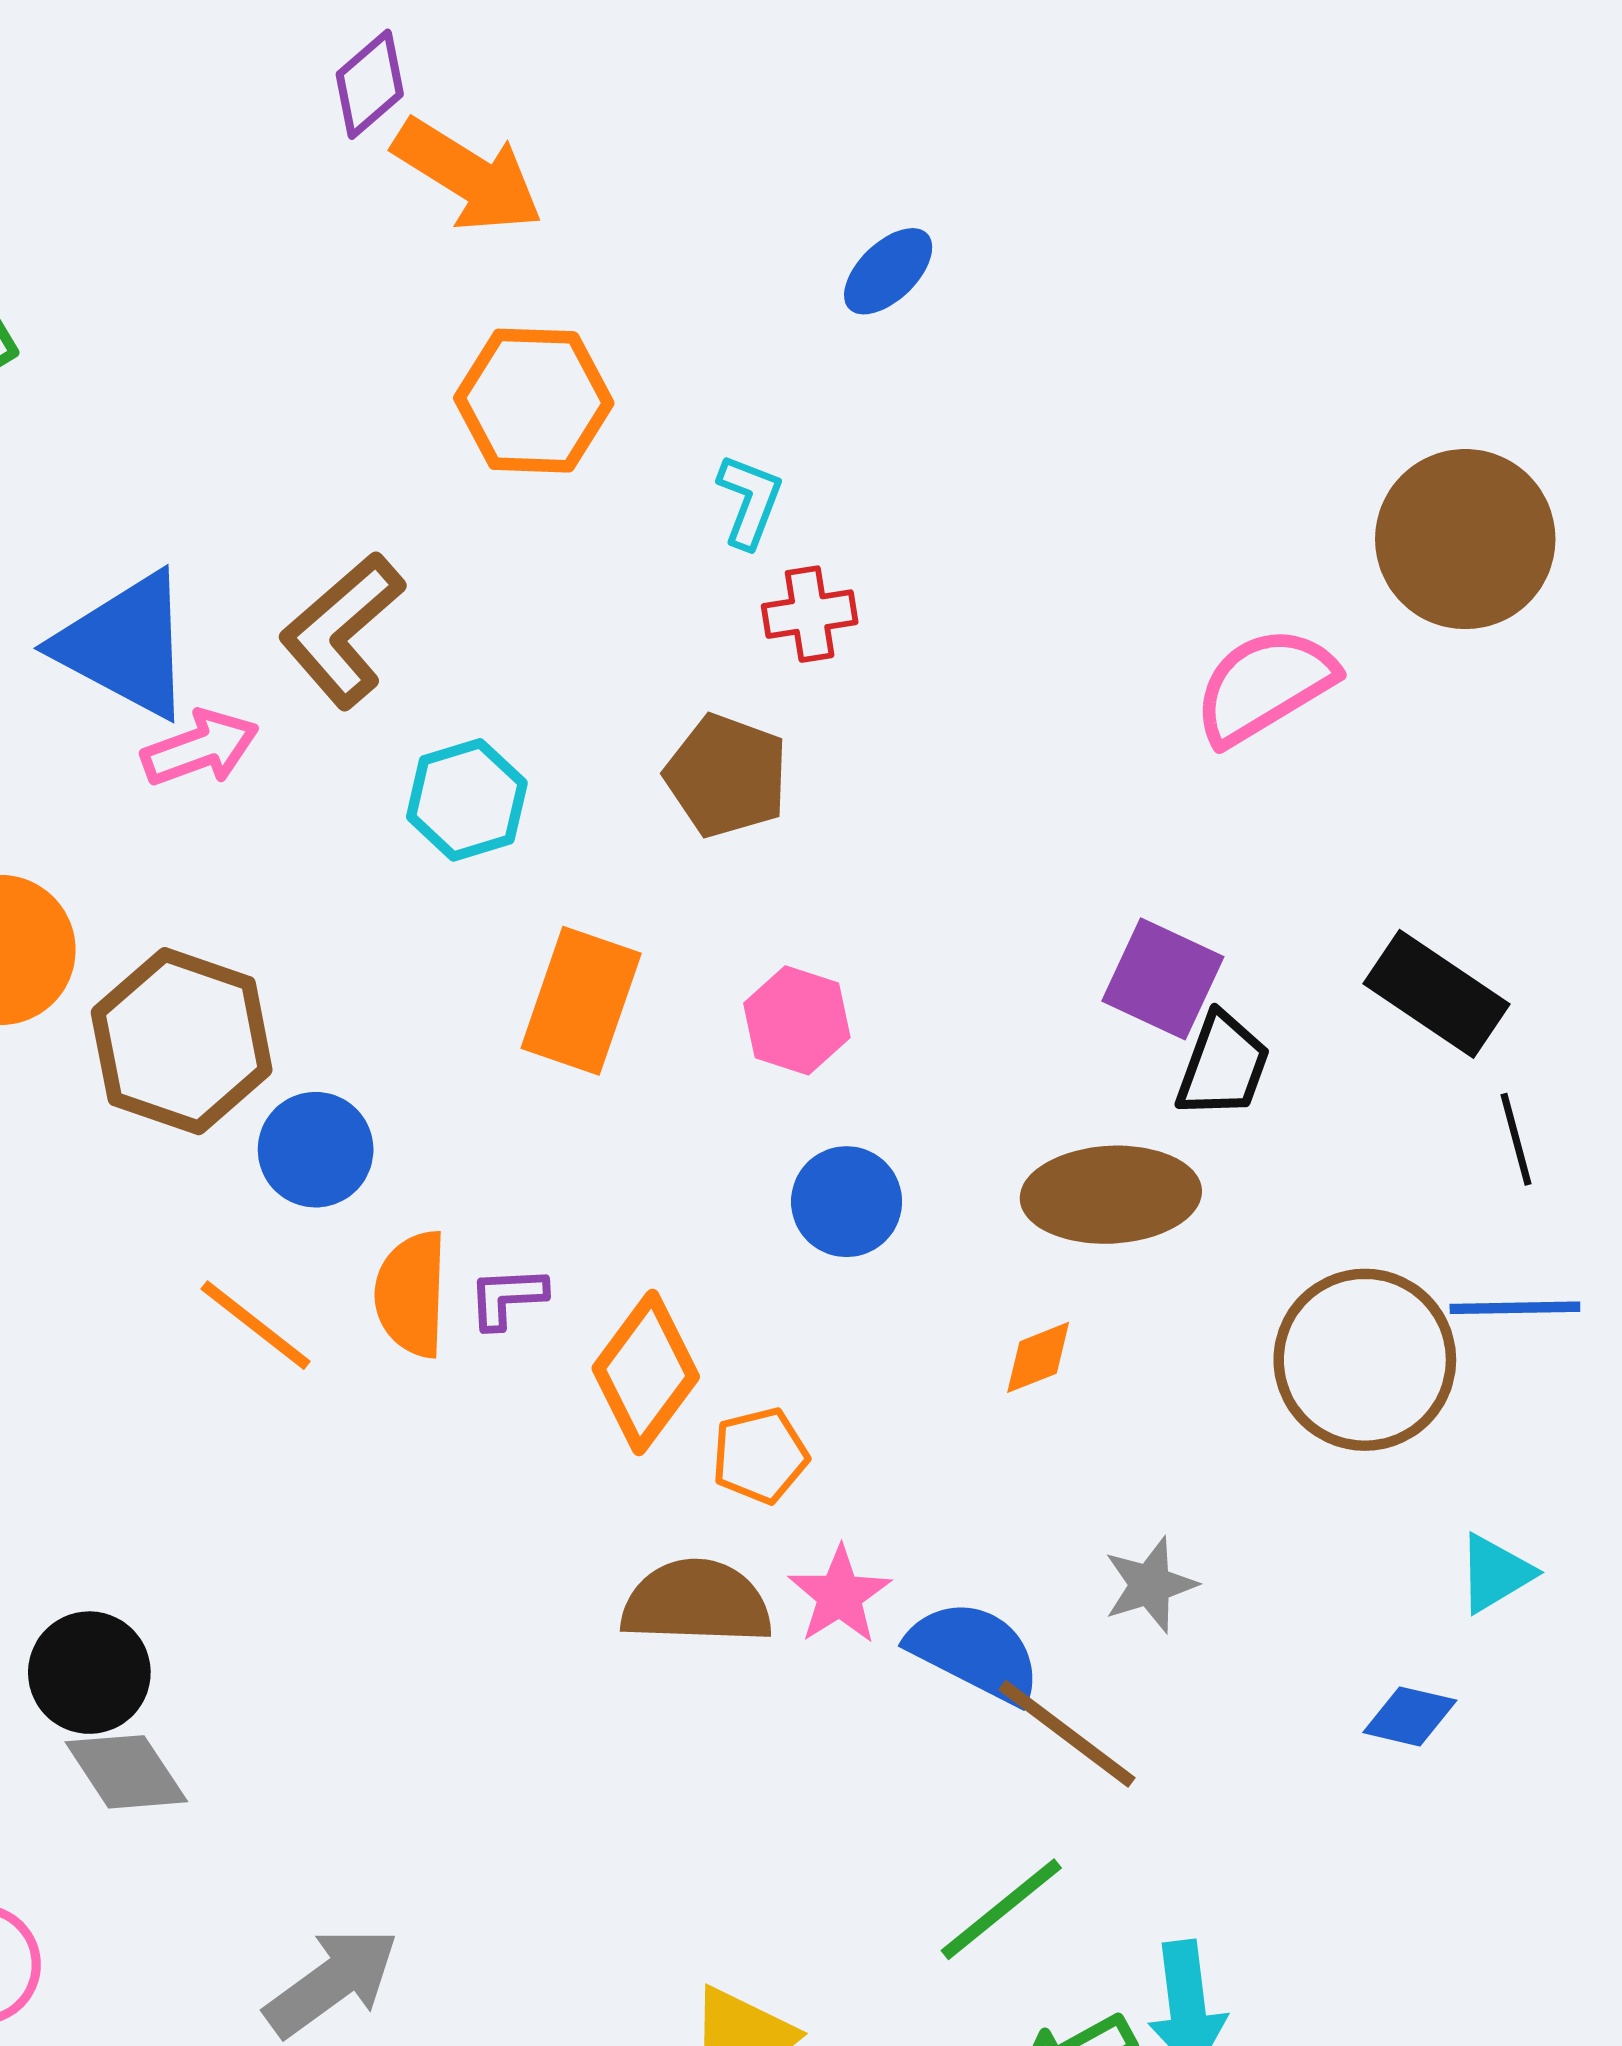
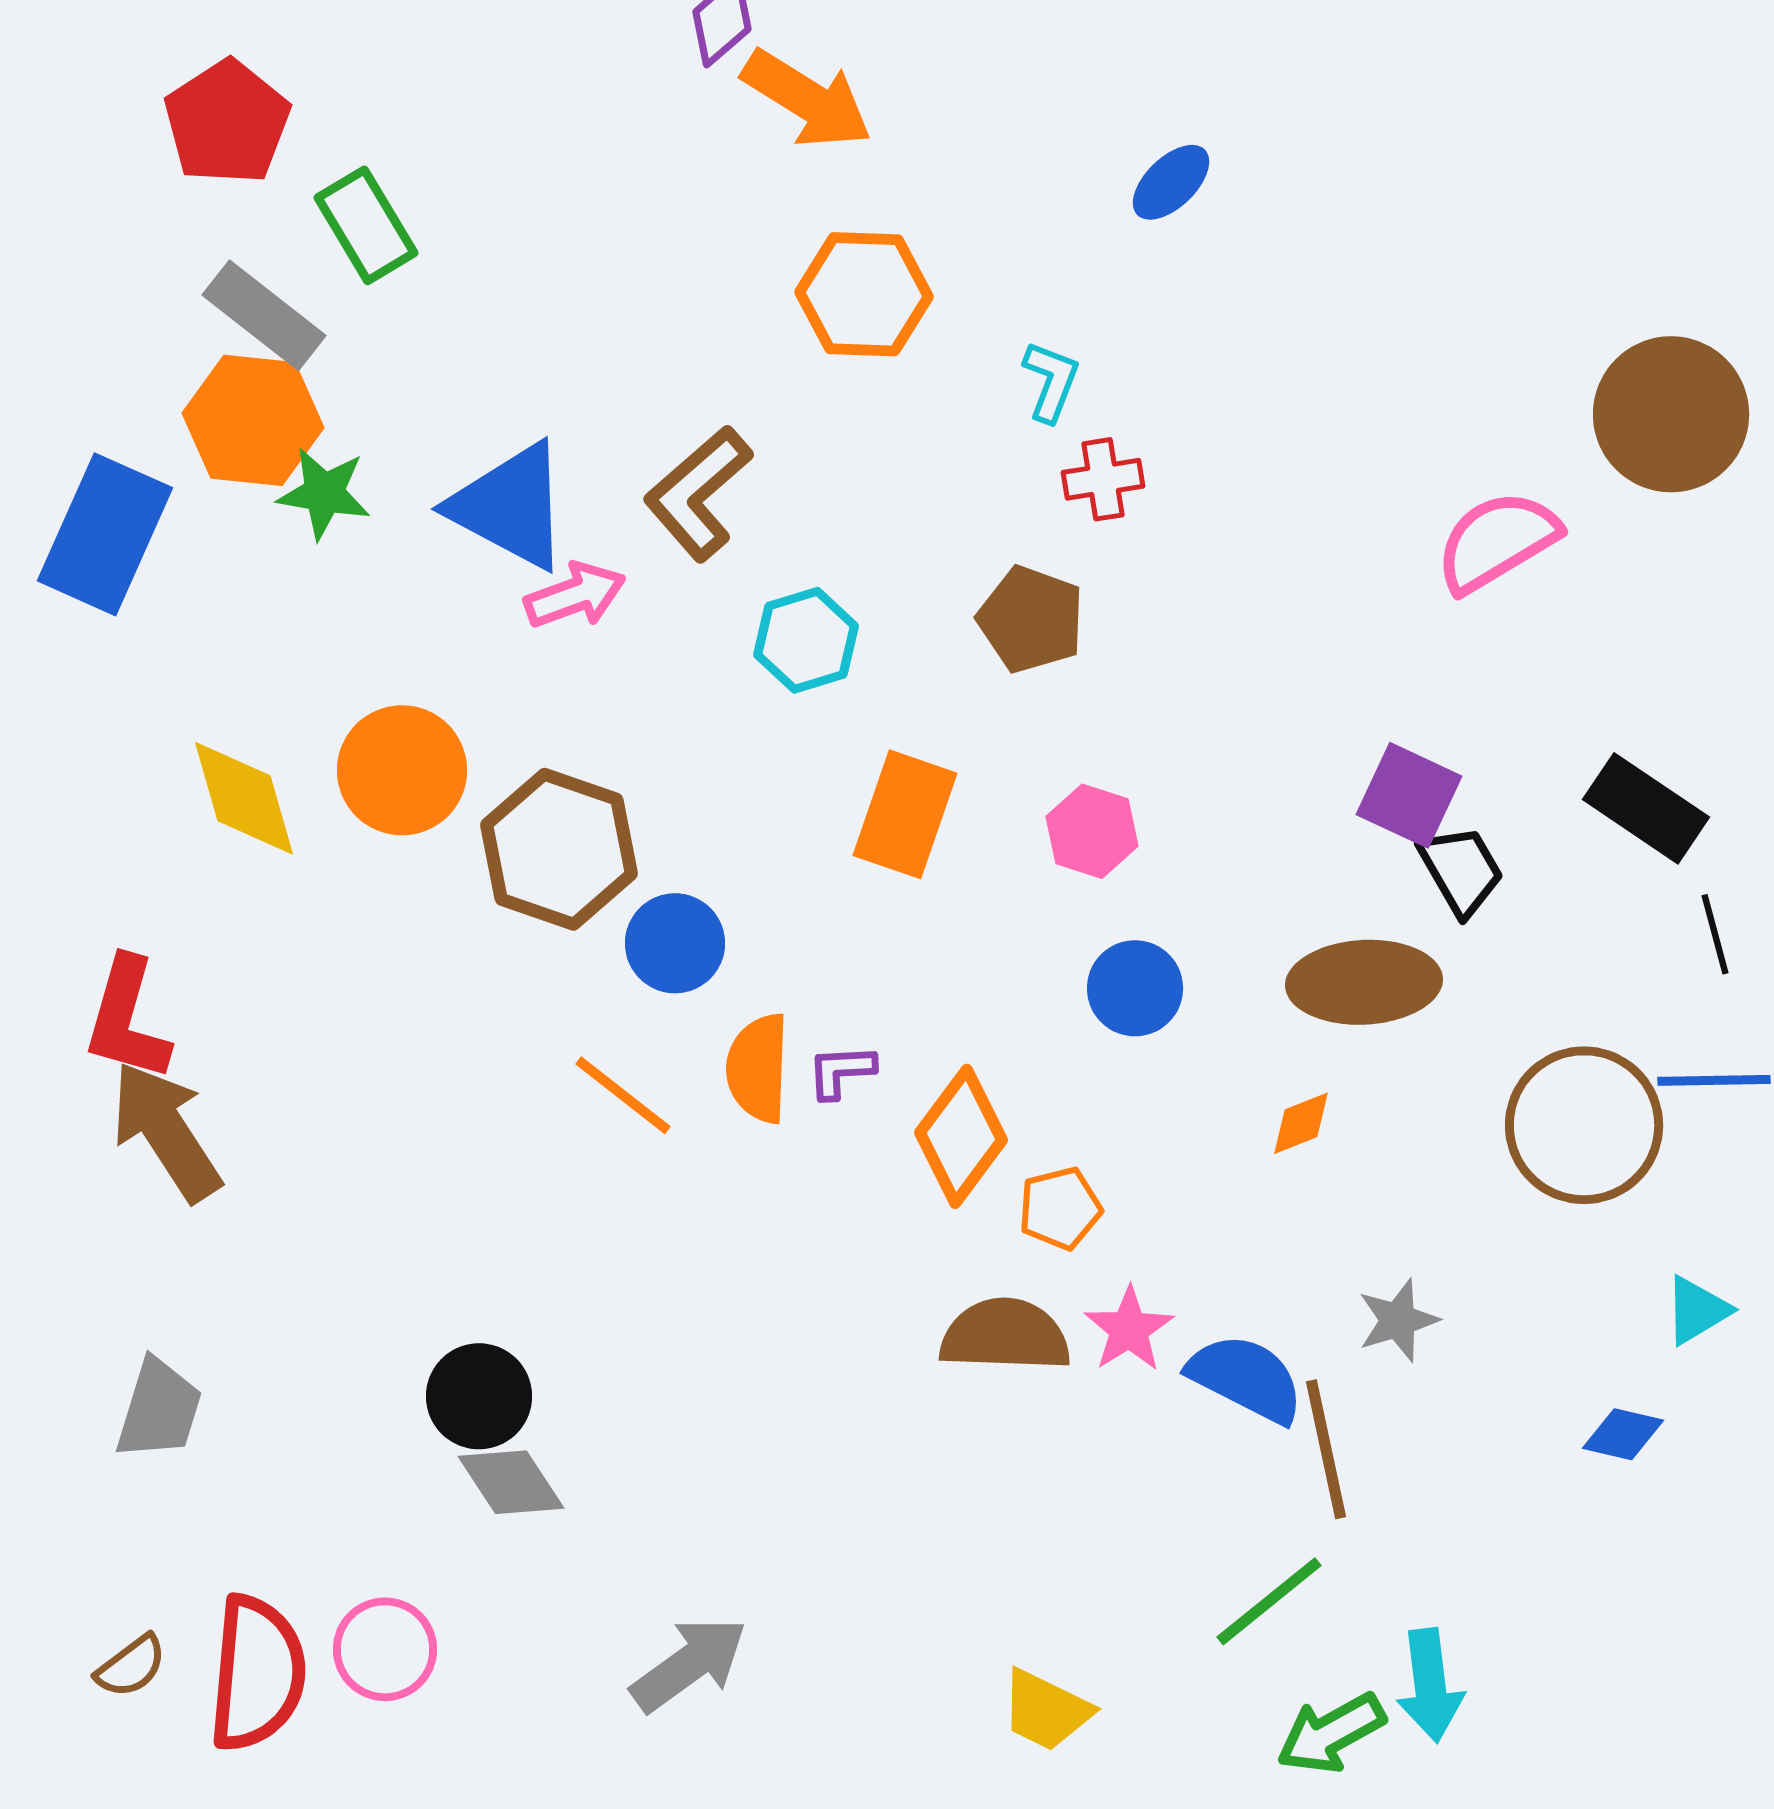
black trapezoid: (1223, 1065) -> (1461, 870), turned -50
brown line: (1067, 1734) -> (1326, 1449), turned 41

